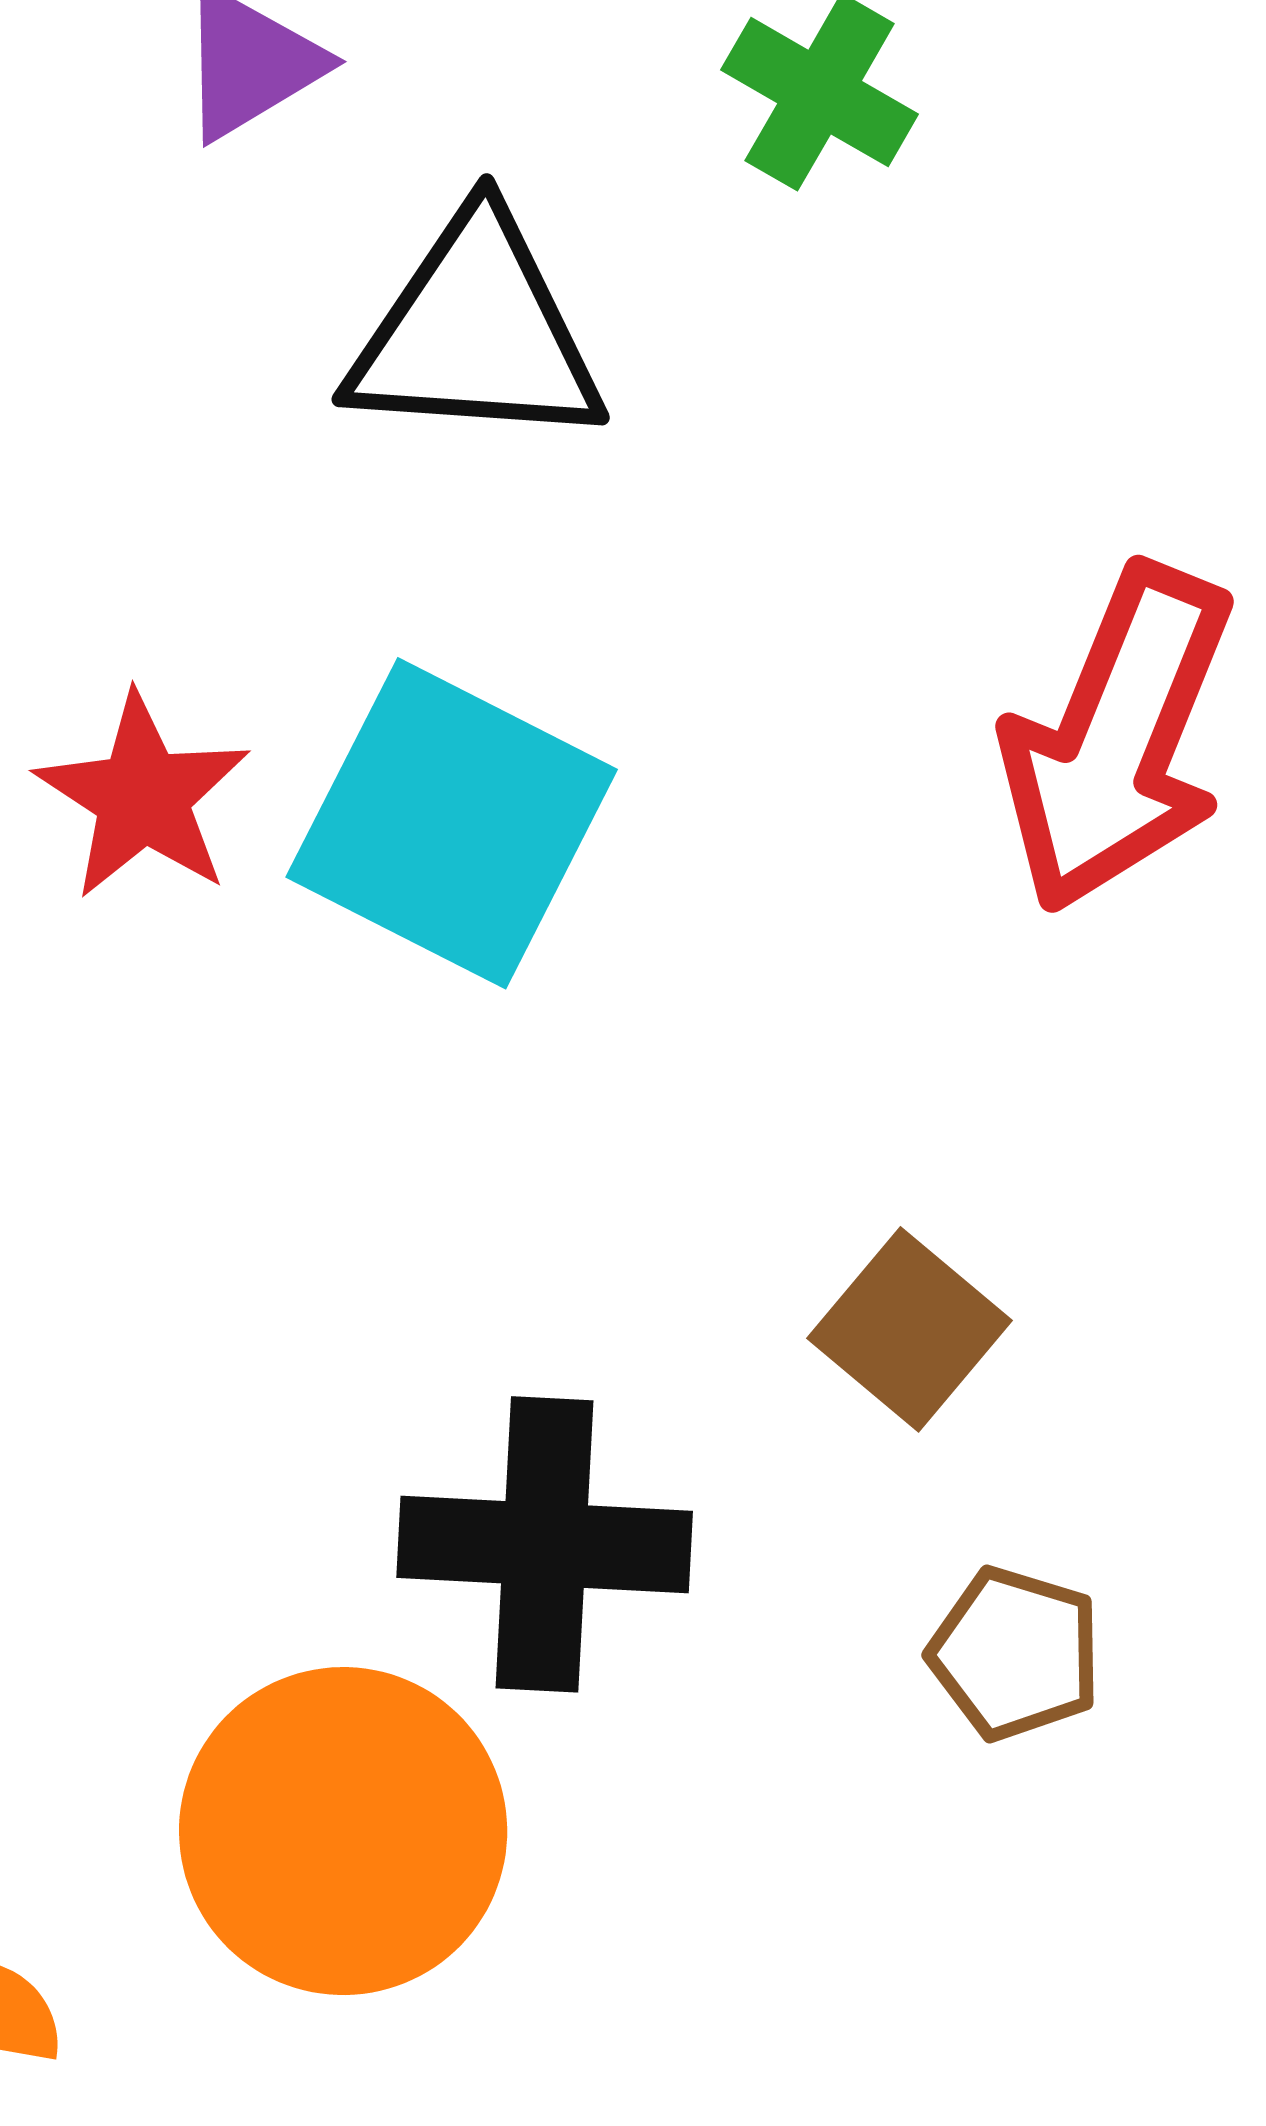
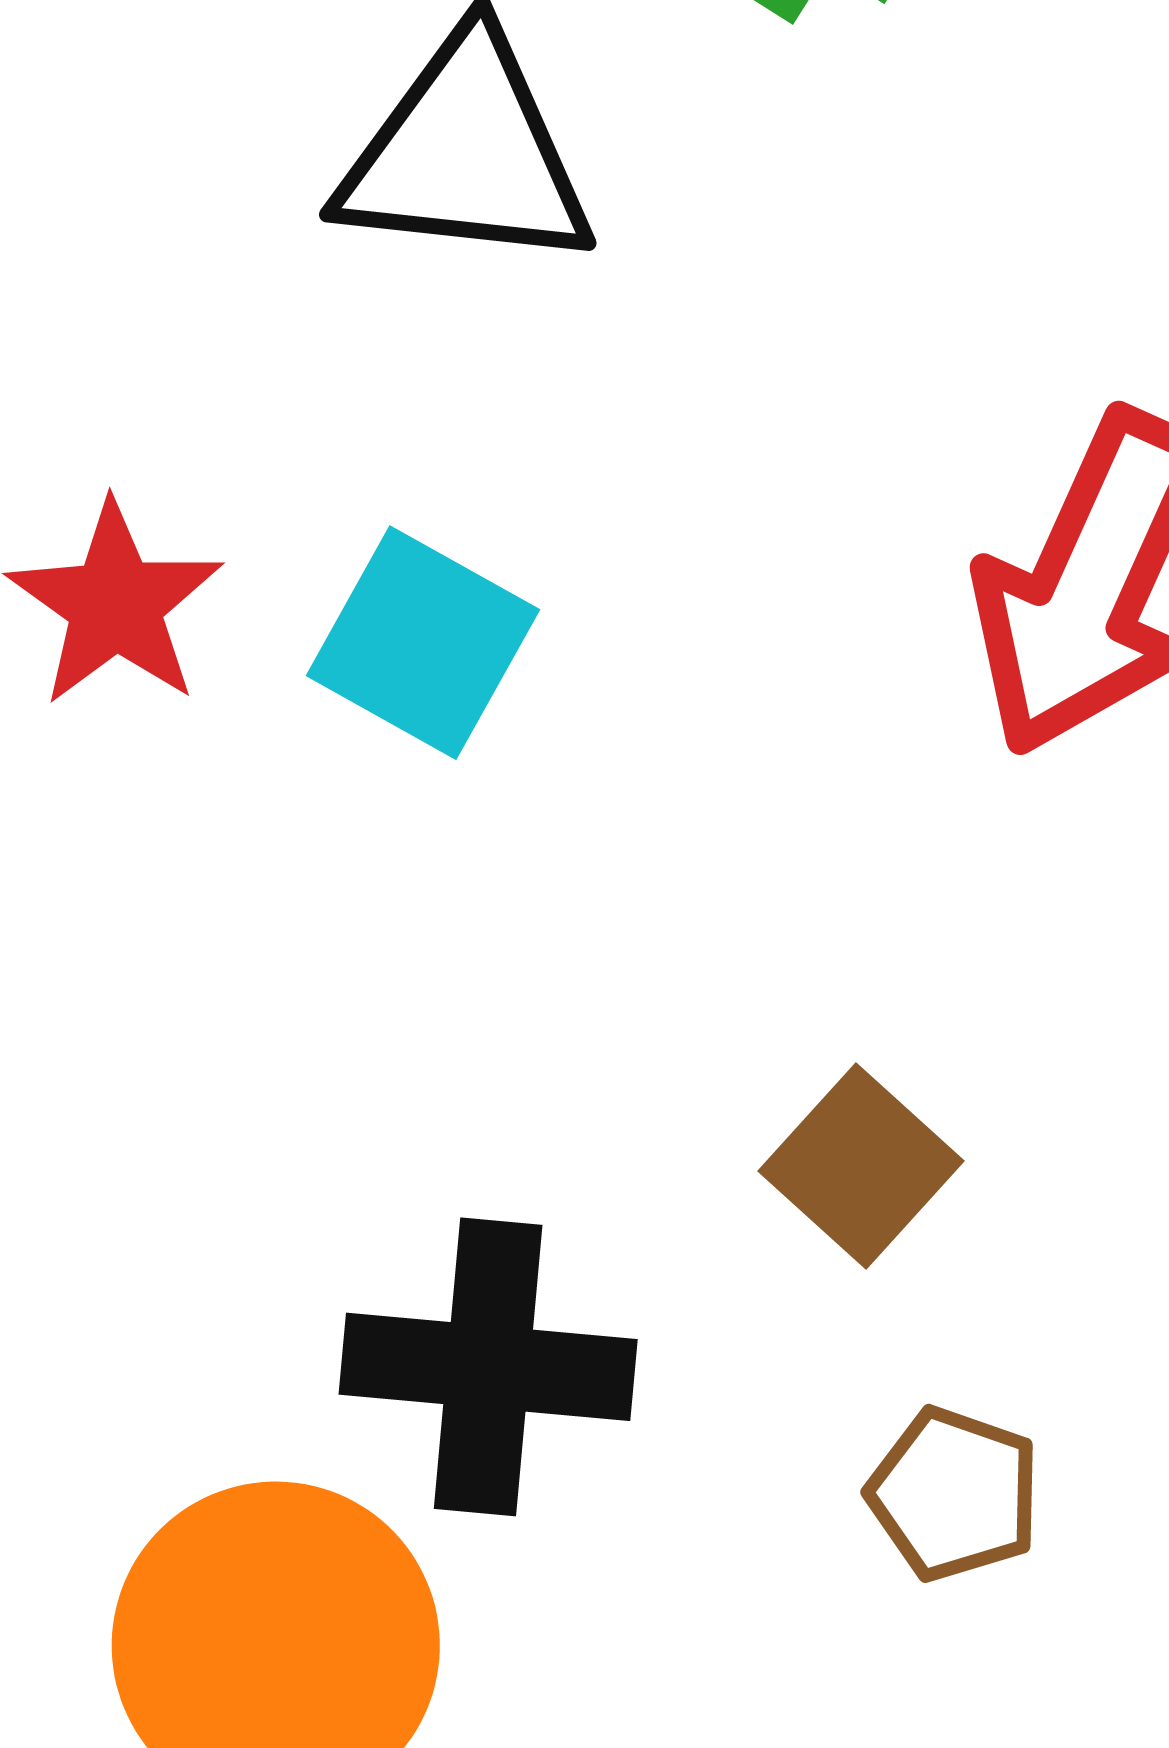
cyan square: (452, 823) -> (423, 643), size x0.7

